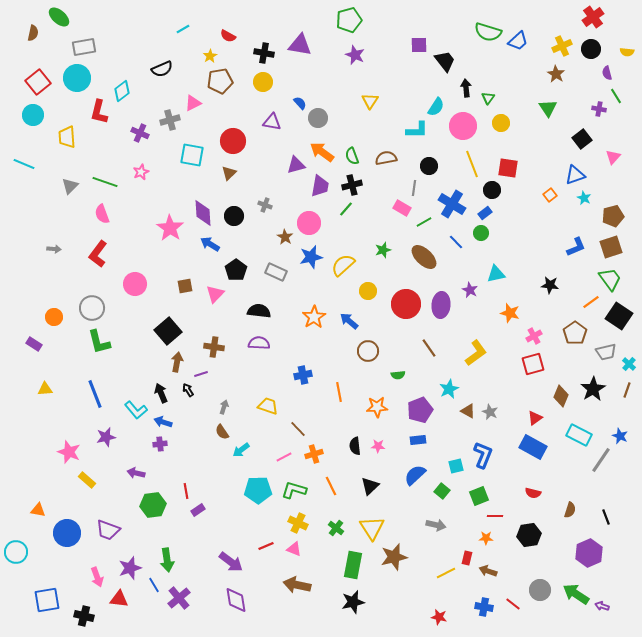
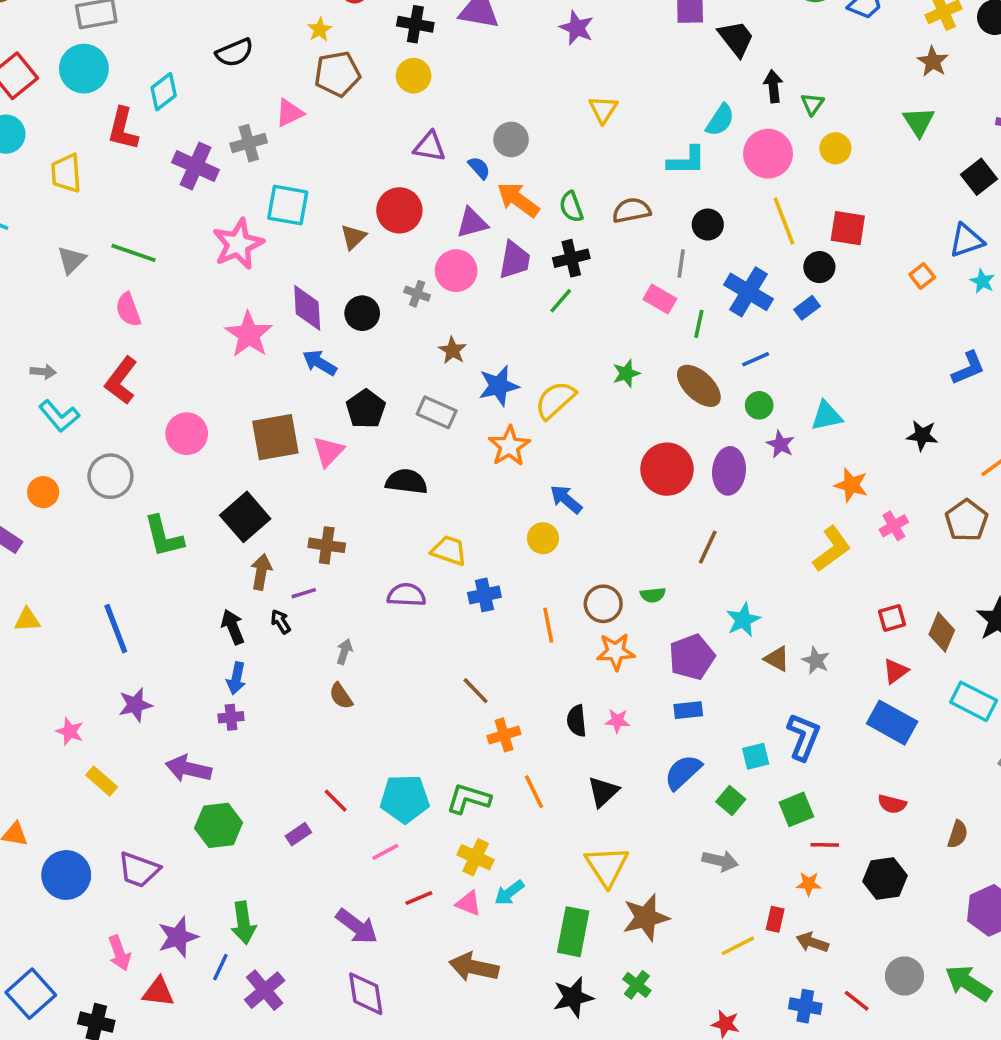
blue semicircle: (300, 103) -> (479, 168), moved
purple cross: (140, 133) -> (196, 166), size x1.4
red circle: (233, 141) -> (399, 210), moved
pink star: (141, 172) -> (238, 244), moved, size x1.8
green line: (424, 222) -> (699, 324), turned -49
pink circle: (309, 223) -> (456, 271), moved
green circle: (481, 233) -> (759, 405), moved
blue line: (456, 242) -> (756, 359), turned -70
brown square: (185, 286) -> (275, 437), size x1.8
yellow circle: (368, 291) -> (543, 538), moved
orange star: (314, 317) -> (509, 446), moved
green L-shape: (99, 342) -> (164, 536), moved
purple semicircle: (259, 343) -> (406, 595), moved
brown line: (429, 348) -> (708, 547), turned 60
brown circle: (368, 351) -> (603, 604), moved
yellow L-shape: (476, 353) -> (832, 549), moved
red square: (533, 364) -> (892, 618), moved, size x0.7
yellow trapezoid: (268, 406) -> (449, 551), moved
cyan L-shape: (136, 410) -> (59, 416), moved
blue arrow: (163, 422) -> (236, 678), turned -96
cyan arrow: (241, 450) -> (509, 893), moved
pink star: (69, 452) -> (70, 731), size x0.7
pink line: (284, 457) -> (385, 852), moved
purple arrow: (136, 473) -> (188, 769), size x1.4
red line: (186, 491) -> (336, 801), moved, turned -35
green cross: (336, 528) -> (637, 985), moved
blue line: (154, 585) -> (220, 967), turned 56
blue square: (47, 600) -> (31, 994), turned -32

